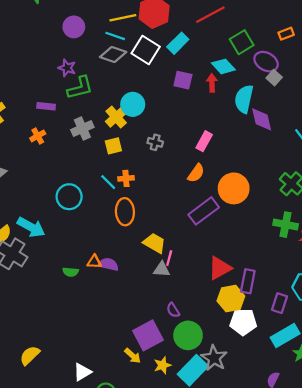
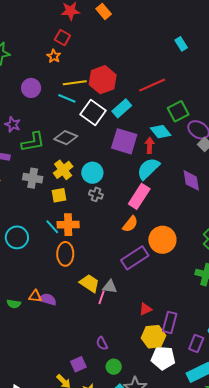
gray diamond: (113, 55) -> (66, 138), moved
purple star: (67, 68) -> (13, 124), moved
purple square: (183, 80) -> (124, 141), size x1.5
cyan semicircle: (244, 99) -> (148, 169), moved, turned 30
cyan circle: (133, 104) -> (92, 173), moved
gray cross: (82, 129) -> (33, 178), turned 30
pink rectangle: (204, 141) -> (139, 196), size x1.4
orange cross: (126, 178) -> (68, 225), size x1.5
red triangle: (220, 268) -> (146, 309), size x0.6
gray triangle: (162, 269) -> (110, 287), moved
purple square: (148, 335) -> (78, 364), size x0.6
green circle: (188, 335) -> (114, 367), size x0.6

